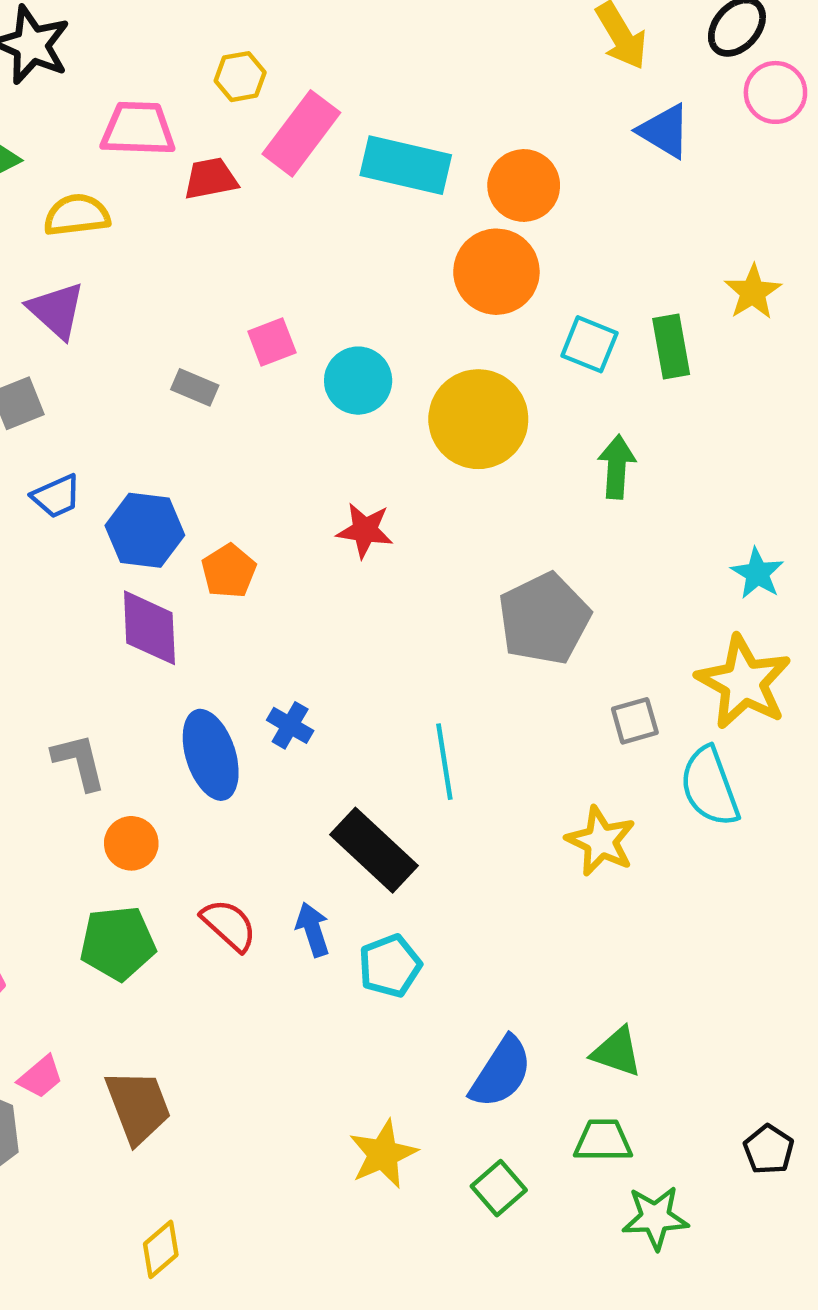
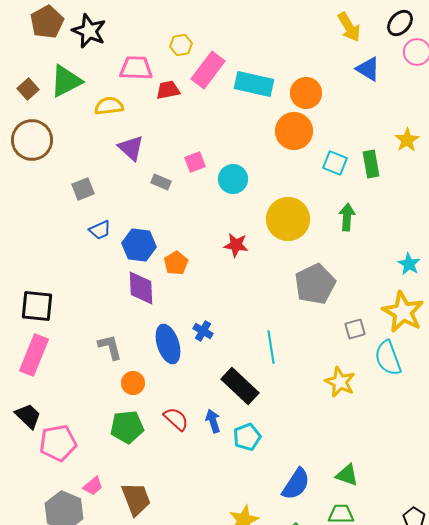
purple triangle: (56, 310) -> (131, 148), moved
yellow circle: (478, 419) -> (288, 219), moved

